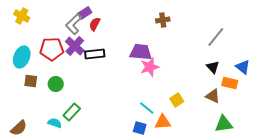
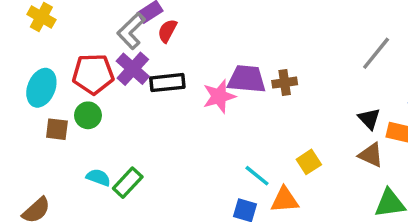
brown cross: (163, 20) -> (285, 83), moved
pink star: (150, 67) -> (219, 96), moved
black triangle: (213, 67) -> (369, 119), moved
green circle: (56, 84) -> (88, 115), moved
cyan semicircle: (55, 123) -> (98, 177), moved

